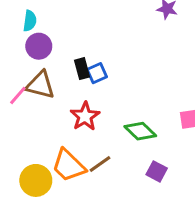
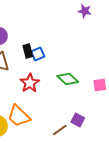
green diamond: (140, 131) -> (68, 79), moved
brown line: (100, 164) -> (60, 130), moved

